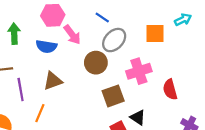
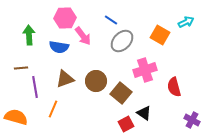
orange square: (155, 34) -> (160, 35), turned 30
brown circle: (96, 63) -> (96, 81), moved
brown square: (113, 96) -> (121, 93), turned -30

